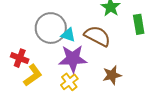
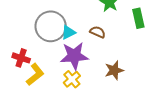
cyan triangle: (68, 35) -> (68, 32), turned -42
brown semicircle: (97, 36) -> (98, 32), size x0.6

